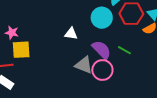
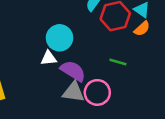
cyan circle: (102, 18) -> (60, 38), moved
purple semicircle: (101, 50) -> (73, 71), moved

